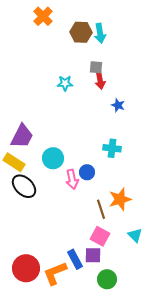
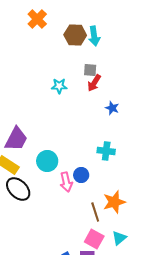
red arrow: (100, 80) -> (94, 83), turned 42
cyan triangle: (135, 235) -> (119, 238), moved, turned 35

